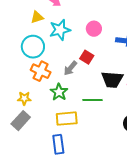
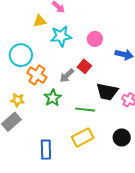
cyan circle: (33, 47) -> (21, 55), moved
yellow rectangle: (67, 119) -> (83, 137), moved, turned -30

